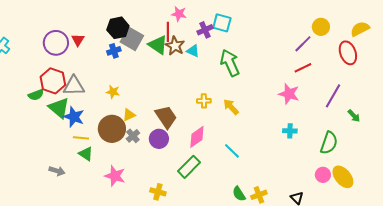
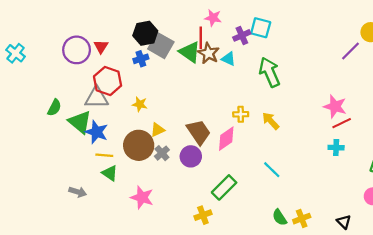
red line: (303, 68) -> (342, 123), moved
red hexagon: (53, 81) -> (108, 81), moved
green semicircle: (36, 95) -> (54, 108), turned -42
pink diamond: (197, 137) -> (226, 139), moved
yellow cross: (158, 192) -> (203, 215), moved, turned -35

